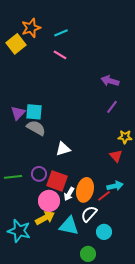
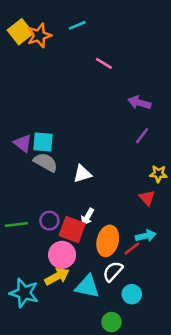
cyan line: (61, 33) -> (77, 25), moved
yellow square: (16, 44) -> (20, 32), moved
pink line: (60, 55) -> (104, 63), moved
purple triangle: (18, 113) -> (23, 143), turned -35
white triangle: (63, 149) -> (82, 174), moved
white arrow: (69, 194) -> (87, 217), moved

